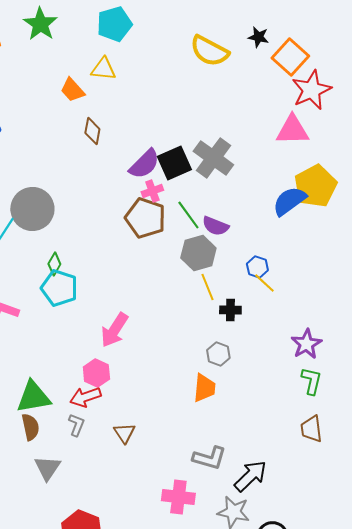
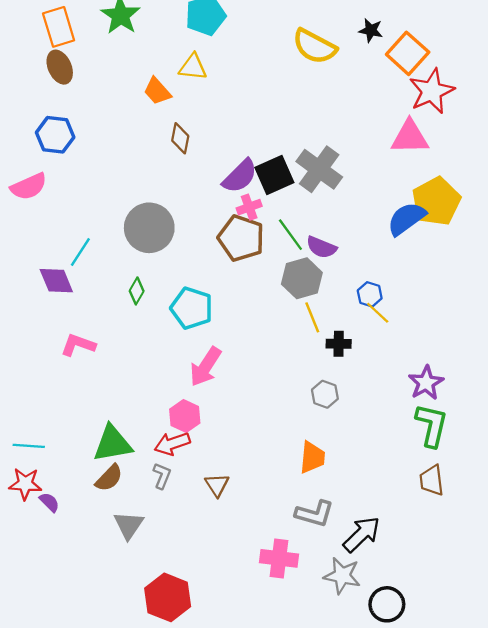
gray circle: (32, 209) -> (149, 228), moved
cyan pentagon: (59, 288) -> (192, 308), moved
green L-shape: (311, 381) -> (432, 425), size x1.4
orange trapezoid: (204, 388) -> (312, 457), moved
brown semicircle: (30, 427) -> (109, 478), turned 56

